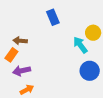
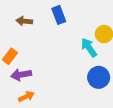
brown arrow: (20, 41) -> (24, 21), moved

